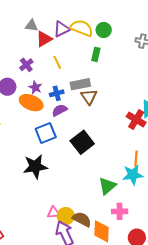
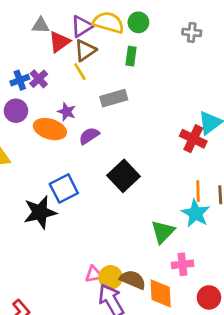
purple star: (35, 87) -> (67, 112), moved
blue cross: (57, 93) -> (20, 80), moved
brown triangle: (89, 97) -> (85, 50), moved, turned 36
blue square: (46, 133) -> (64, 188), moved
black star: (35, 166) -> (40, 212), moved
cyan star: (133, 175) -> (196, 213), turned -30

